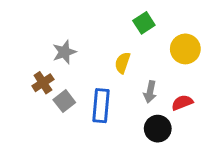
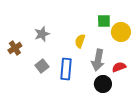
green square: (144, 23) -> (104, 21), moved, turned 32
brown cross: (43, 83) -> (15, 48), moved
gray arrow: (150, 92) -> (98, 60), size x1.5

